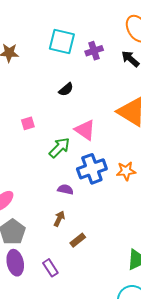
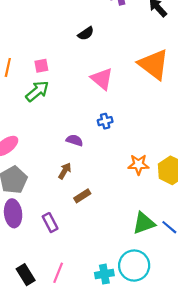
green arrow: (59, 148) -> (37, 91), moved
blue cross: (92, 169) -> (105, 121), size x0.5
orange star: (126, 171) -> (138, 165), moved

